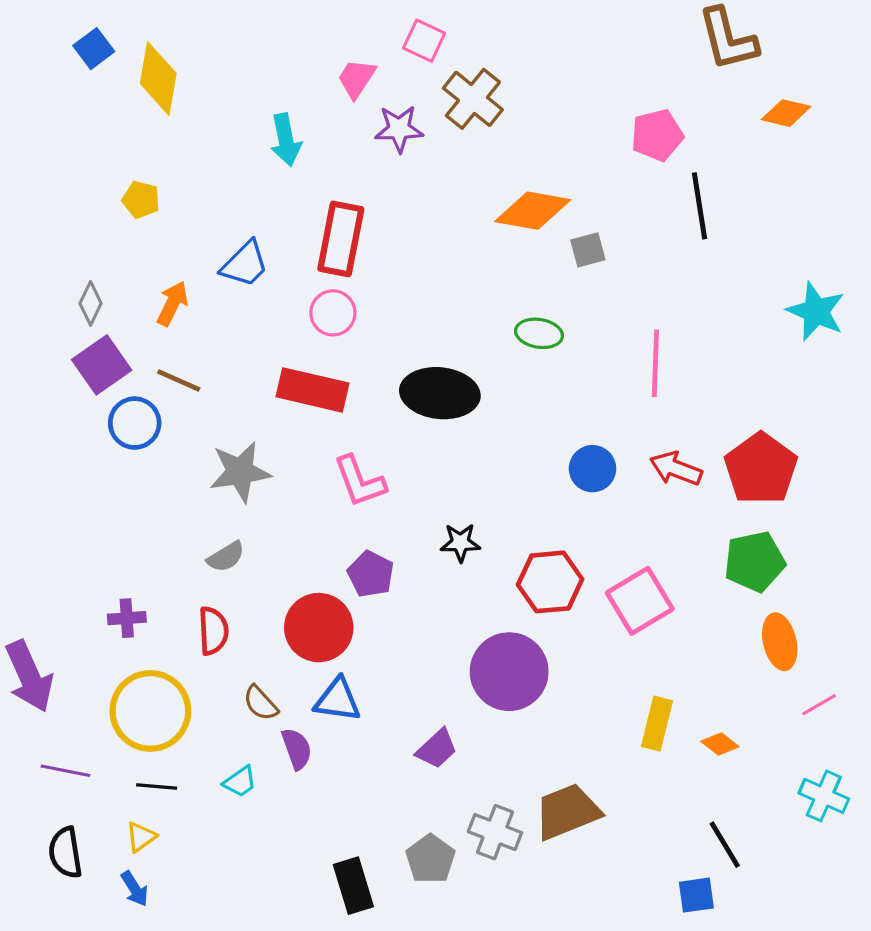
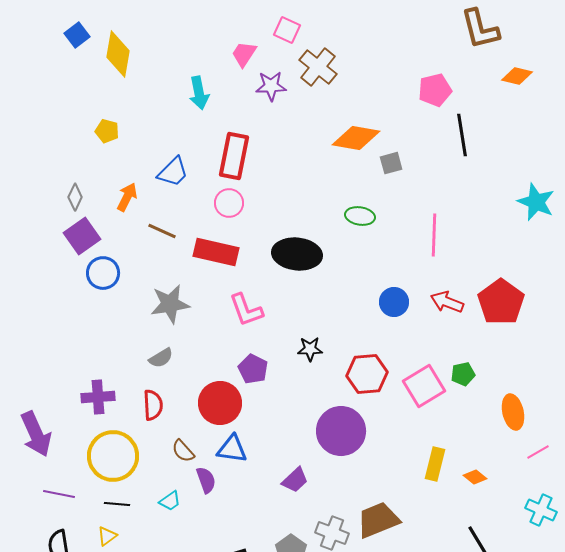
brown line: (179, 381) -> (162, 231), moved
green pentagon: (755, 561) -> (463, 374), moved, size x0.6
purple cross: (127, 618) -> (98, 397), size x1.4

